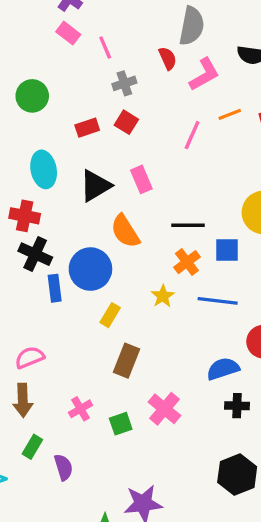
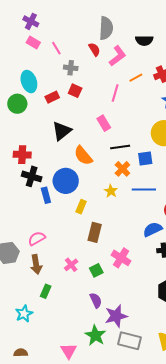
gray cross: (124, 83) -> (71, 68), turned 32
green circle: (32, 96) -> (17, 104), moved
cyan ellipse: (44, 169) -> (29, 82), moved
pink rectangle: (141, 179) -> (104, 123), moved
purple semicircle: (63, 467) -> (96, 300), moved

